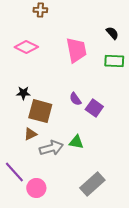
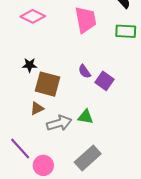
gray rectangle: (92, 184) -> (88, 158), moved

